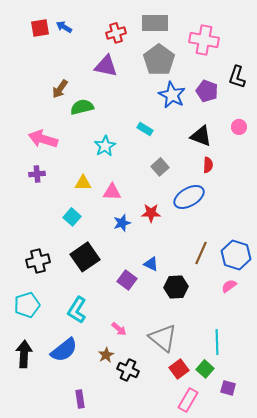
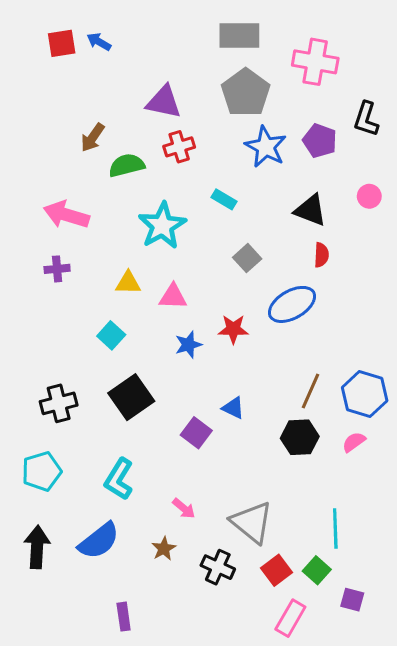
red cross: (116, 33) -> (179, 147), moved
cyan star: (105, 146) -> (162, 226), size x1.4
black hexagon: (176, 287) -> (300, 437), moved
black cross: (128, 370) -> (218, 567), moved

